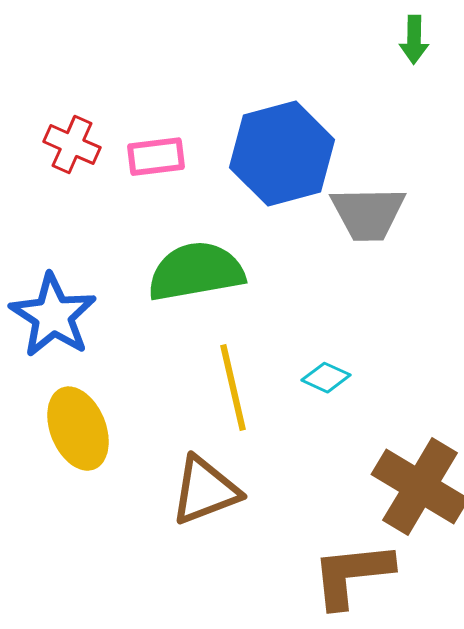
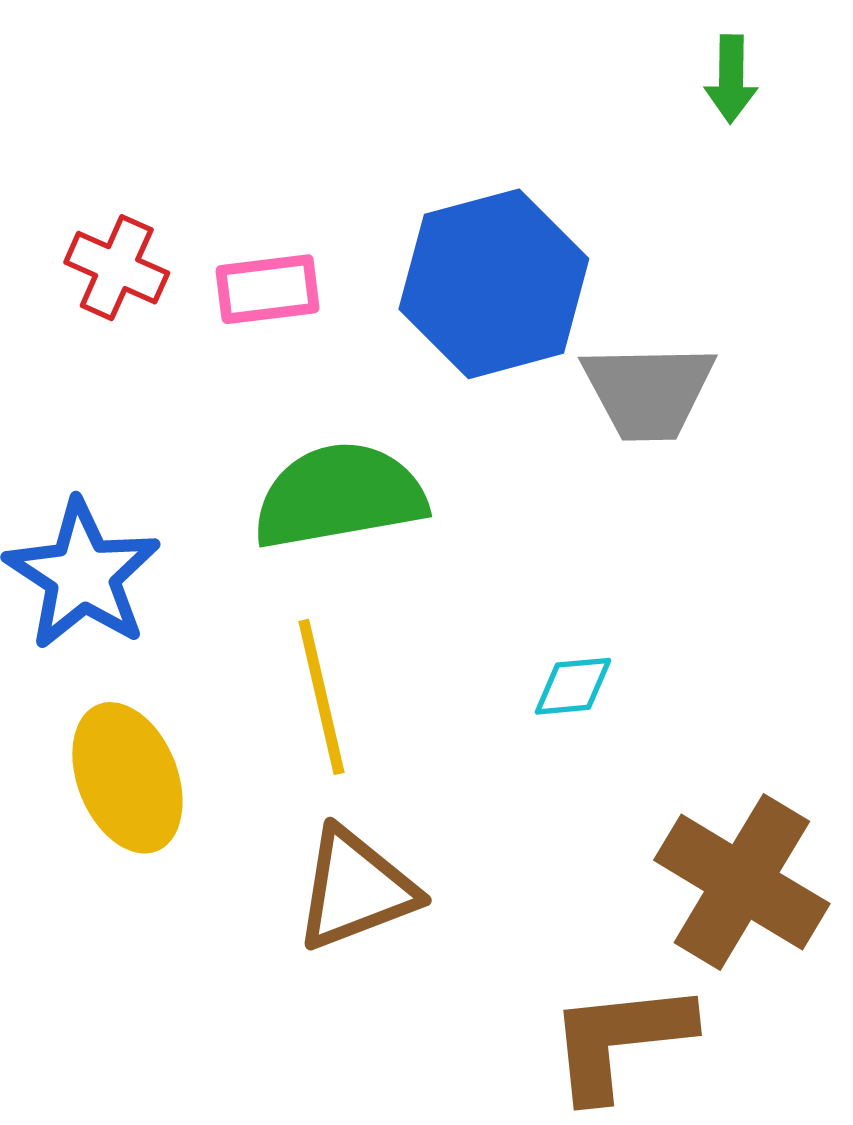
cyan diamond: (326, 378) -> (573, 686), turned -30
yellow line: (233, 388) -> (321, 697), moved

